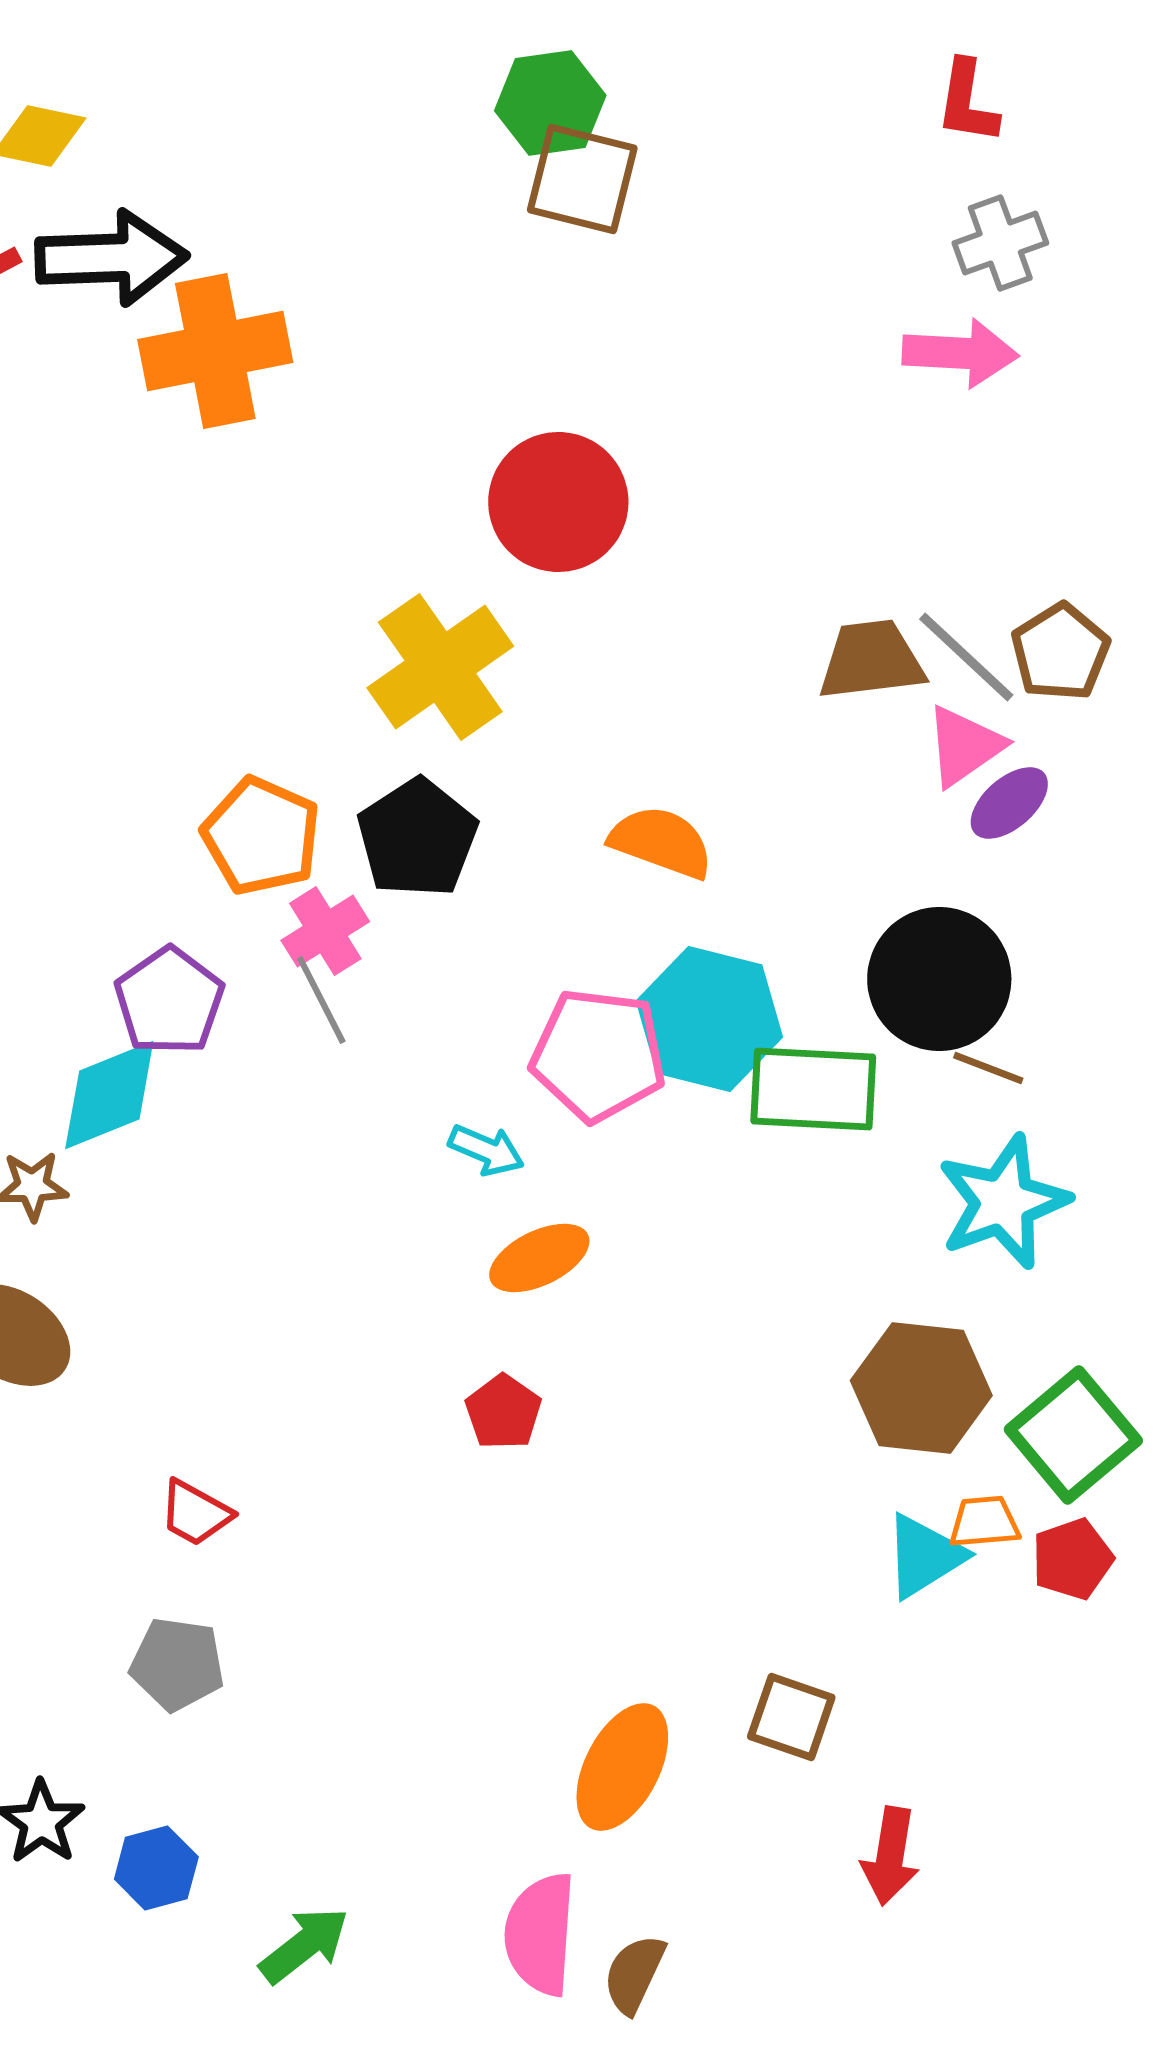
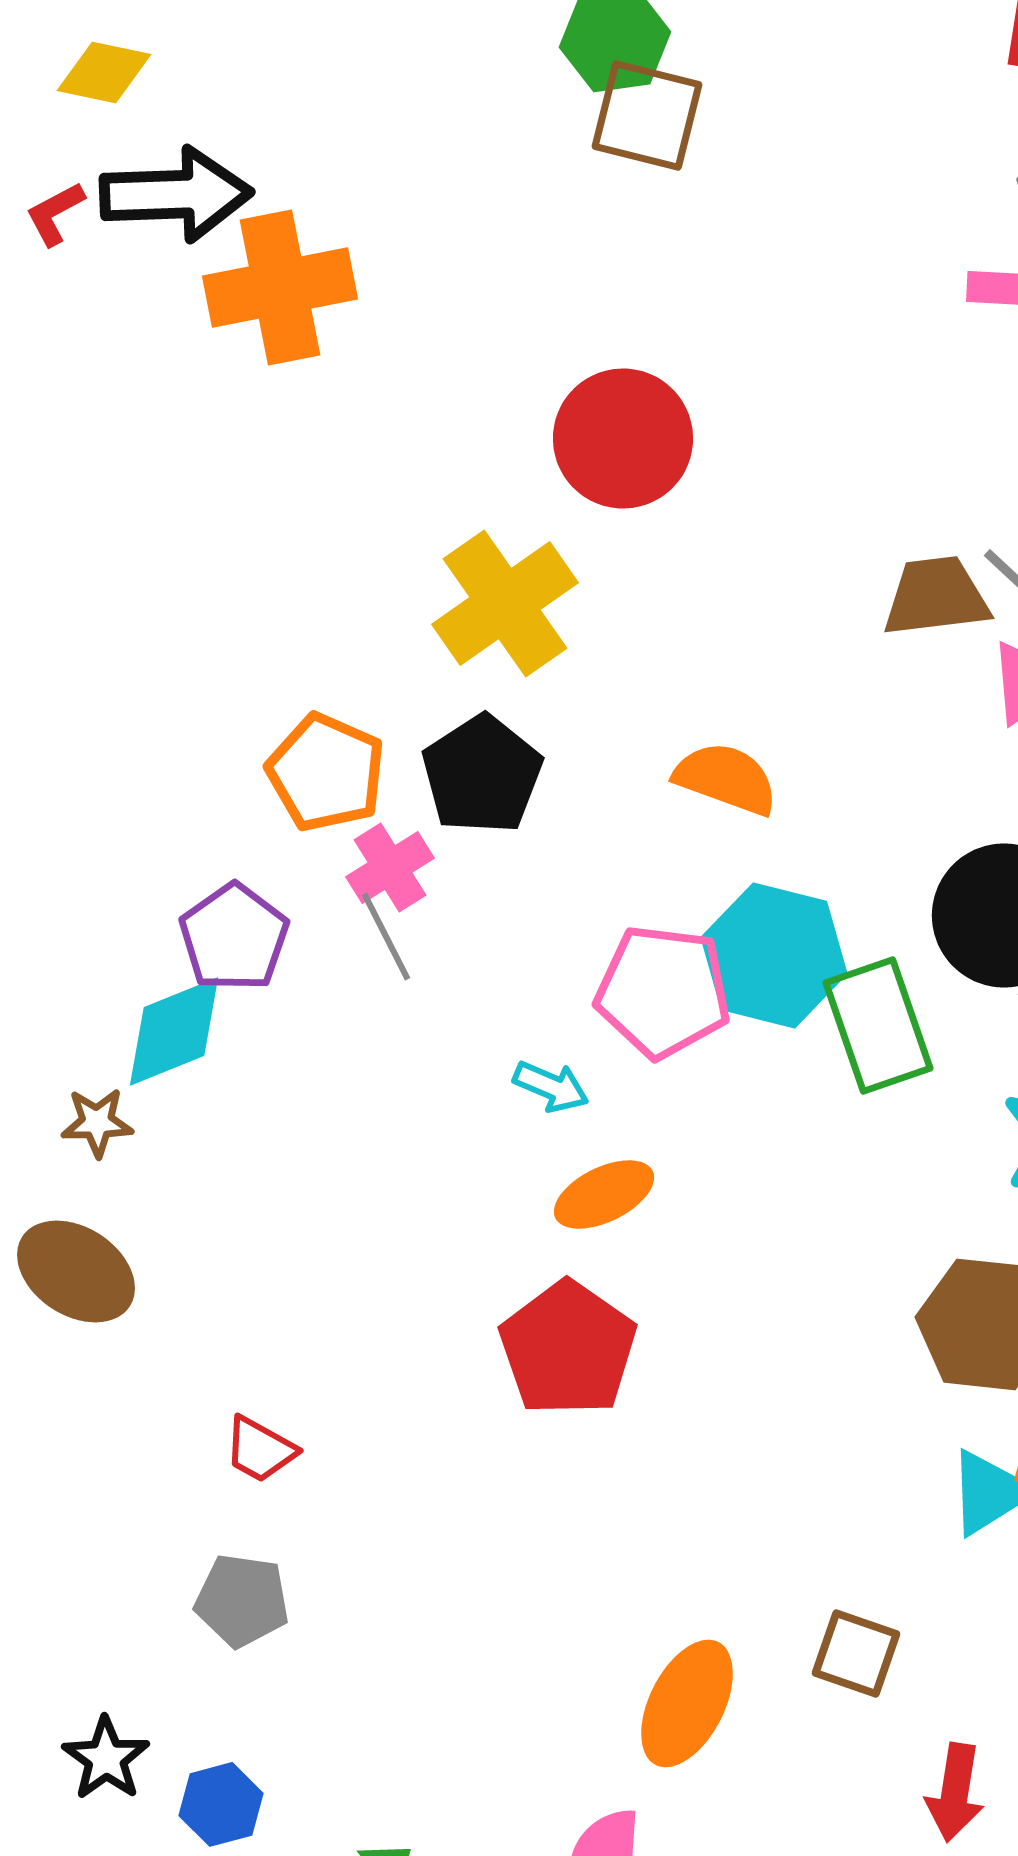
green rectangle: (813, 1089) -> (878, 1025), turned 68
red pentagon: (503, 1412) -> (568, 1348), size x1.8

